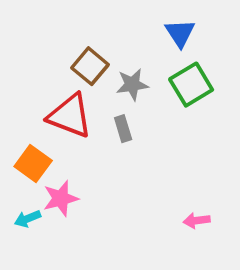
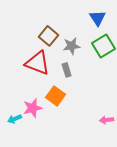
orange square: (33, 164) -> (56, 96), moved

